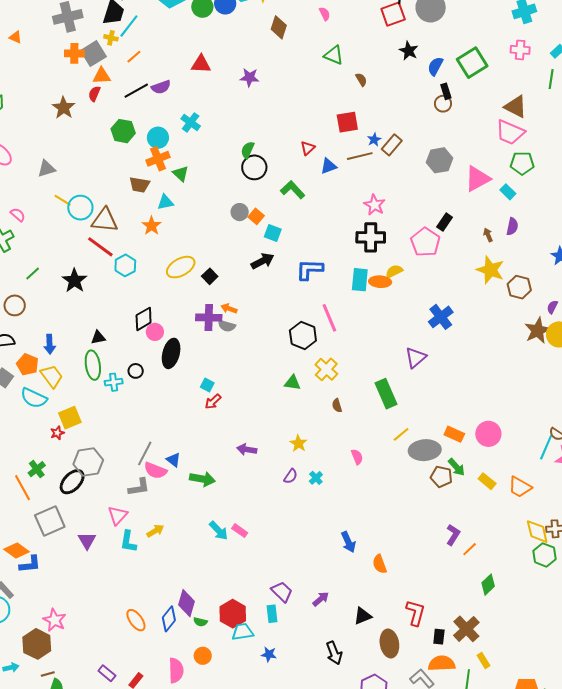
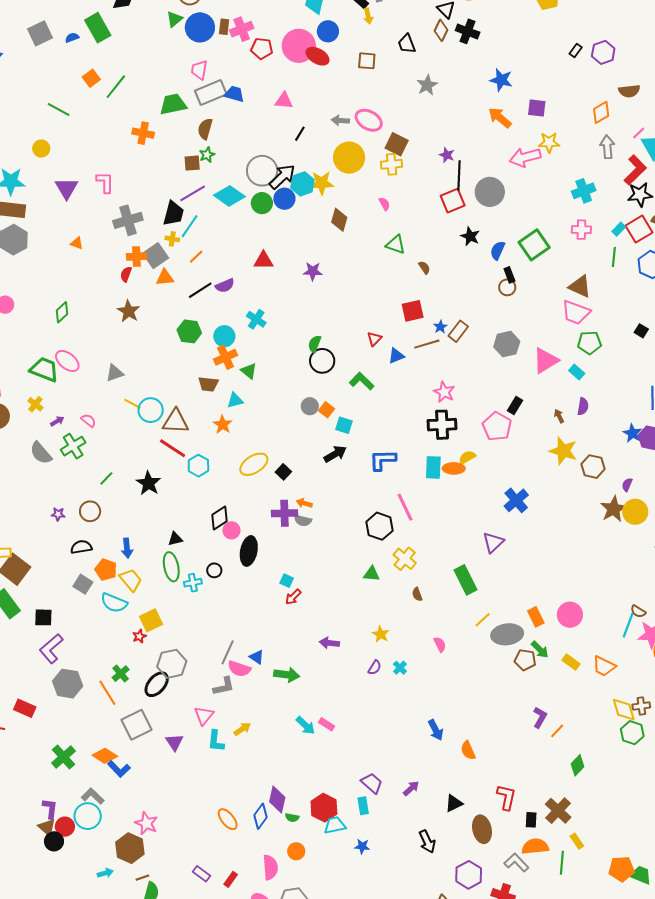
red semicircle: (94, 94) -> (126, 274), moved
orange rectangle: (454, 434) -> (536, 617), turned 42
blue L-shape: (30, 564) -> (119, 769), turned 55

